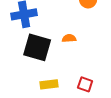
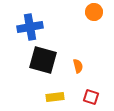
orange semicircle: (69, 38) -> (78, 66), moved, turned 80

